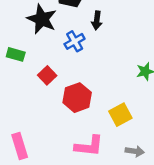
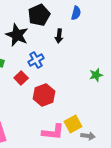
blue cross: (75, 41) -> (36, 60), moved
yellow square: (120, 115) -> (73, 124), moved

